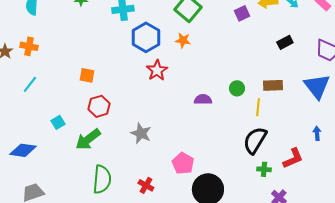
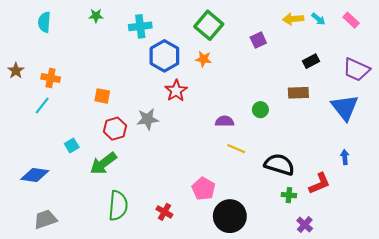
purple square: (242, 13) -> (258, 40), moved
orange cross: (29, 46) -> (51, 78), moved
brown rectangle: (273, 85) -> (298, 93), moved
yellow line: (258, 107) -> (236, 149), moved, turned -72
gray star: (141, 133) -> (148, 119), moved, turned -30
black semicircle: (255, 140) -> (279, 164), turned 76

